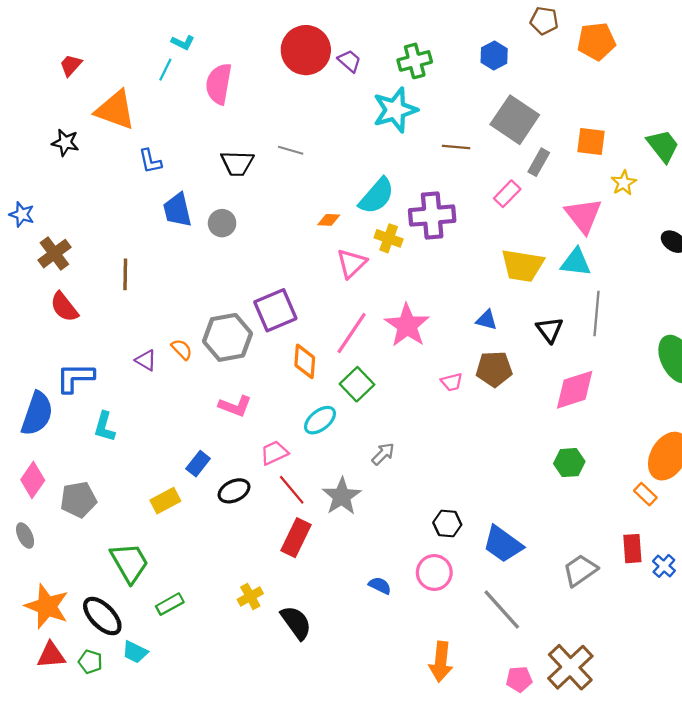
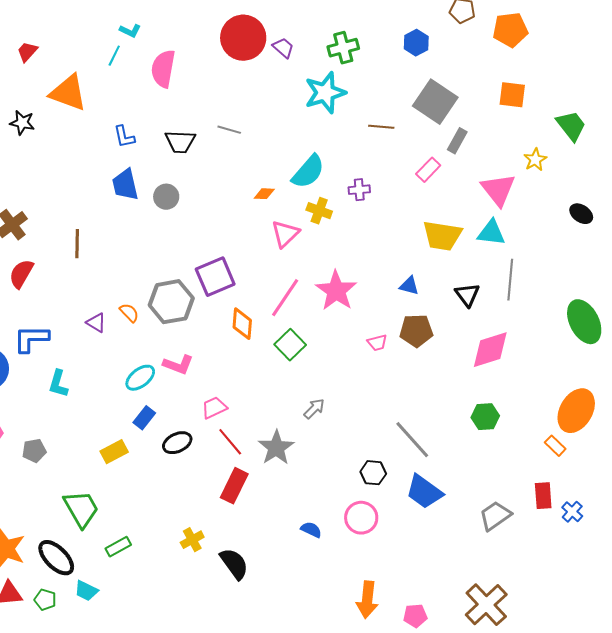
orange square: (591, 141) -> (512, 95), moved
blue L-shape: (150, 161) -> (124, 137), moved
purple cross: (432, 216) -> (359, 190), size x0.5
red semicircle: (64, 307) -> (21, 274), turned 68
cyan ellipse: (320, 420) -> (140, 378), moved
gray pentagon: (78, 500) -> (34, 451), size x0.7
gray line: (502, 610) -> (412, 440), moved
pink pentagon: (519, 679) -> (415, 616), moved

